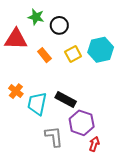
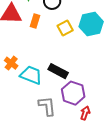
orange rectangle: (44, 55) -> (35, 21), moved, turned 56
cyan trapezoid: (37, 104) -> (31, 75), turned 100

